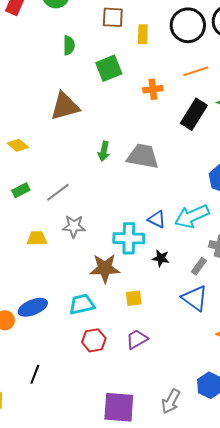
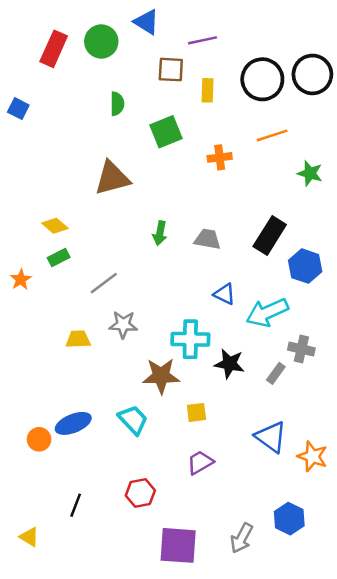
black rectangle: (194, 114) -> (270, 236), moved
gray trapezoid: (143, 156) -> (207, 239), size x0.7
green rectangle: (21, 190) -> (59, 257), moved
blue triangle: (157, 219) -> (225, 294), moved
black star: (161, 258) -> (229, 364), size x1.4
blue triangle: (195, 298) -> (271, 437), moved
cyan trapezoid: (82, 304) -> (133, 420), turned 60
red hexagon: (94, 340) -> (140, 493), moved

